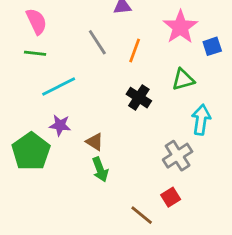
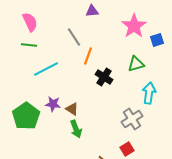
orange line: (135, 50) -> (88, 56), moved
purple star: (60, 125) -> (53, 104), moved

